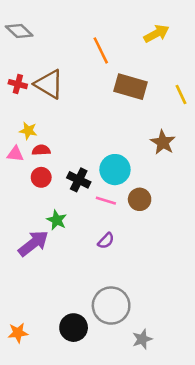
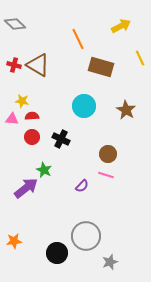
yellow line: (181, 94) -> (140, 58), moved
cyan circle: (115, 170) -> (84, 106), moved
pink line: (106, 201) -> (106, 175), moved
orange star: (18, 333) -> (14, 241), moved

